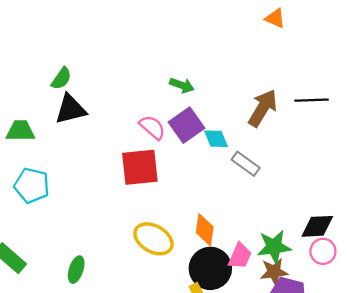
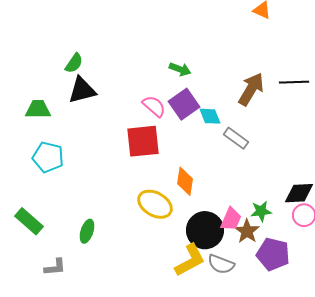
orange diamond: (205, 230) -> (185, 181), moved
green star: (274, 247) -> (261, 211), size x0.7
brown star: (274, 272) -> (247, 231), moved, turned -30

